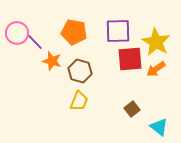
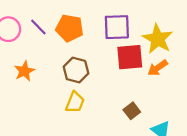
purple line: (35, 42) -> (38, 27), moved
orange star: (52, 61) -> (24, 71), moved, turned 30

